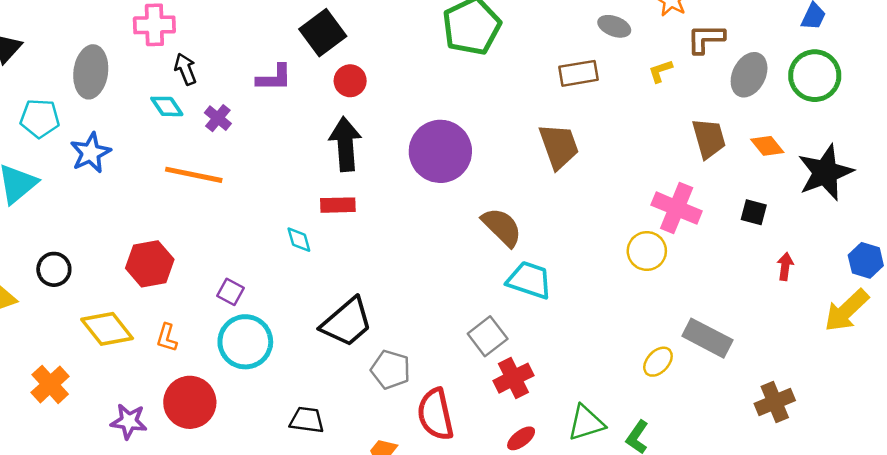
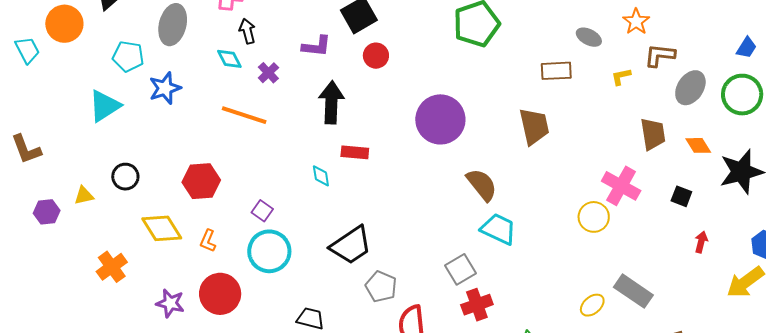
black arrow: (345, 144) -> (331, 102), moved

